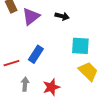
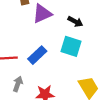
cyan square: (80, 46) -> (71, 46), moved

